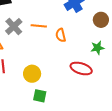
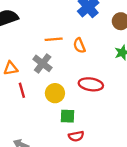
gray cross: (14, 26) -> (43, 63), moved
red ellipse: (81, 68) -> (91, 84), moved

